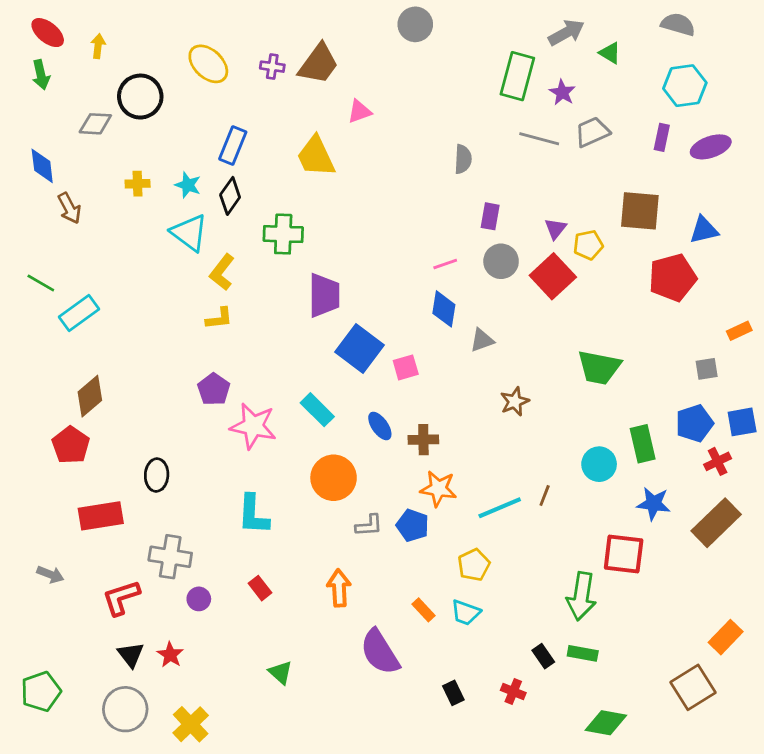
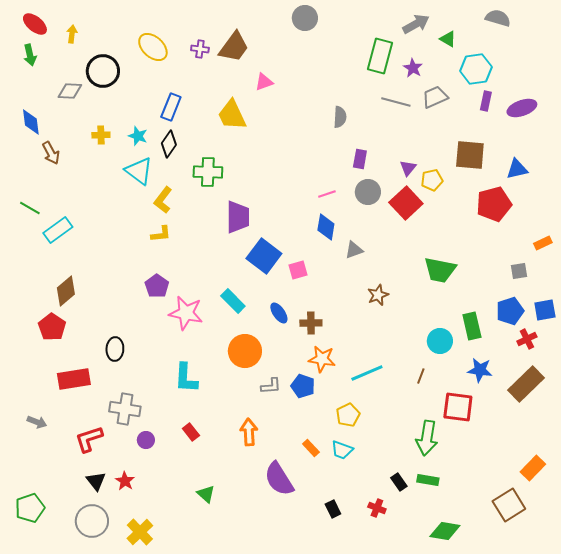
cyan hexagon: (685, 86) -> (476, 69), moved
brown line: (545, 495) -> (421, 376), moved

